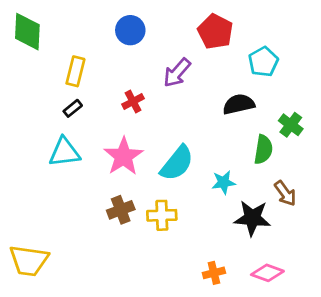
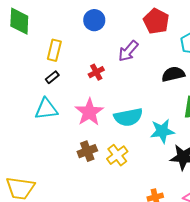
cyan semicircle: (177, 163) -> (128, 117), turned 40
cyan star: (224, 182) -> (162, 131), size x1.4
yellow cross: (162, 215) -> (117, 155), turned -35

